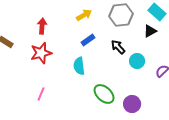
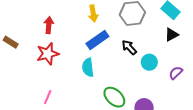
yellow arrow: (84, 15) -> (93, 13), turned 112
black triangle: (150, 31) -> (172, 35), moved
blue rectangle: (88, 40) -> (97, 40), size x1.5

